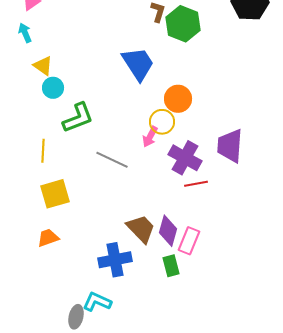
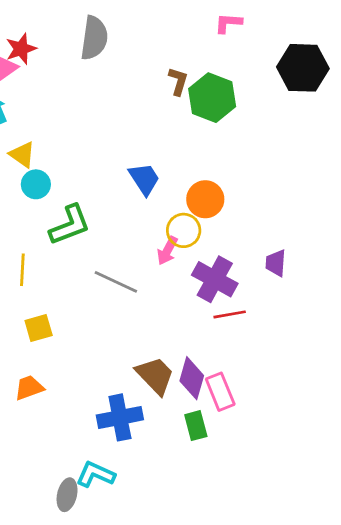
blue trapezoid: (138, 64) -> (144, 179), moved, size x0.7
purple trapezoid: (230, 146) -> (276, 263), size x0.6
yellow square: (55, 194) -> (39, 328), size x0.7
pink rectangle: (189, 241) -> (220, 392), turned -44

